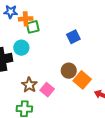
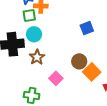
green square: (33, 27) -> (29, 15), moved
brown star: (29, 85) -> (37, 57), moved

